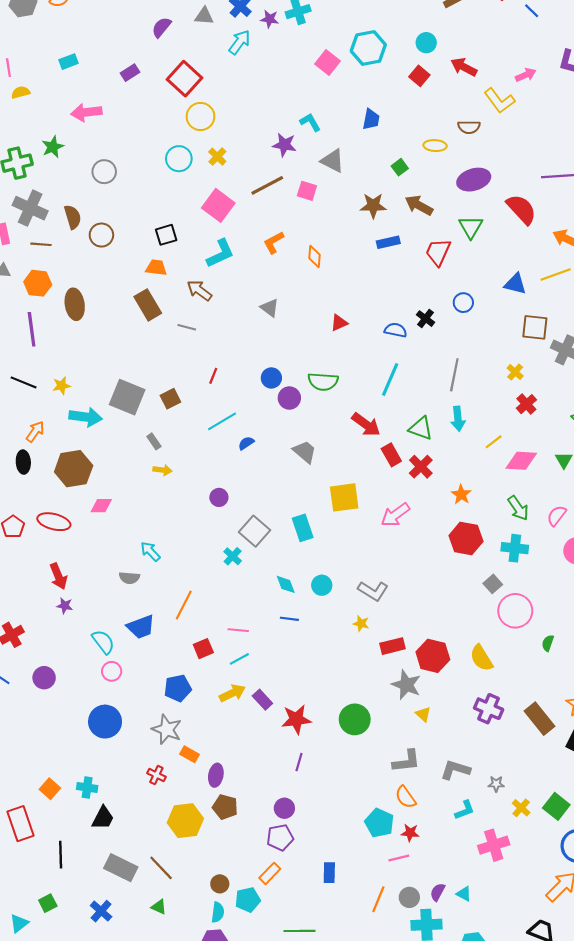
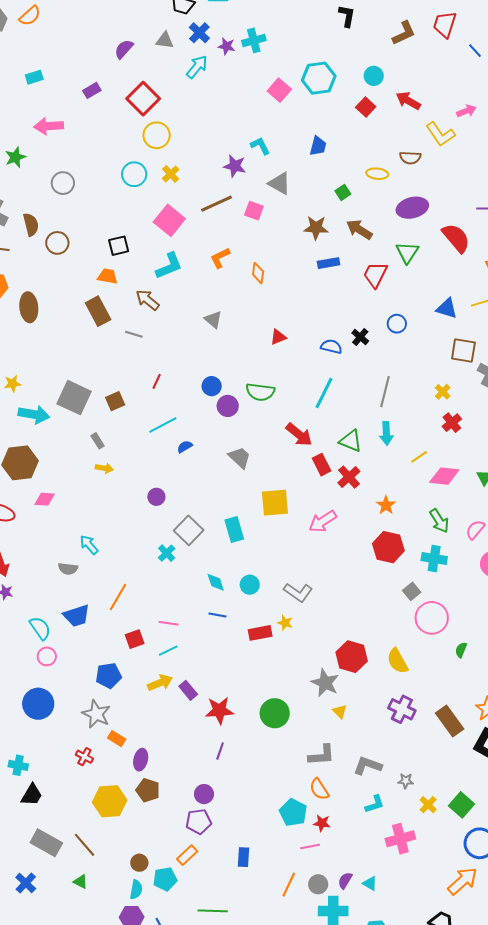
red rectangle: (393, 646) -> (260, 633), moved

